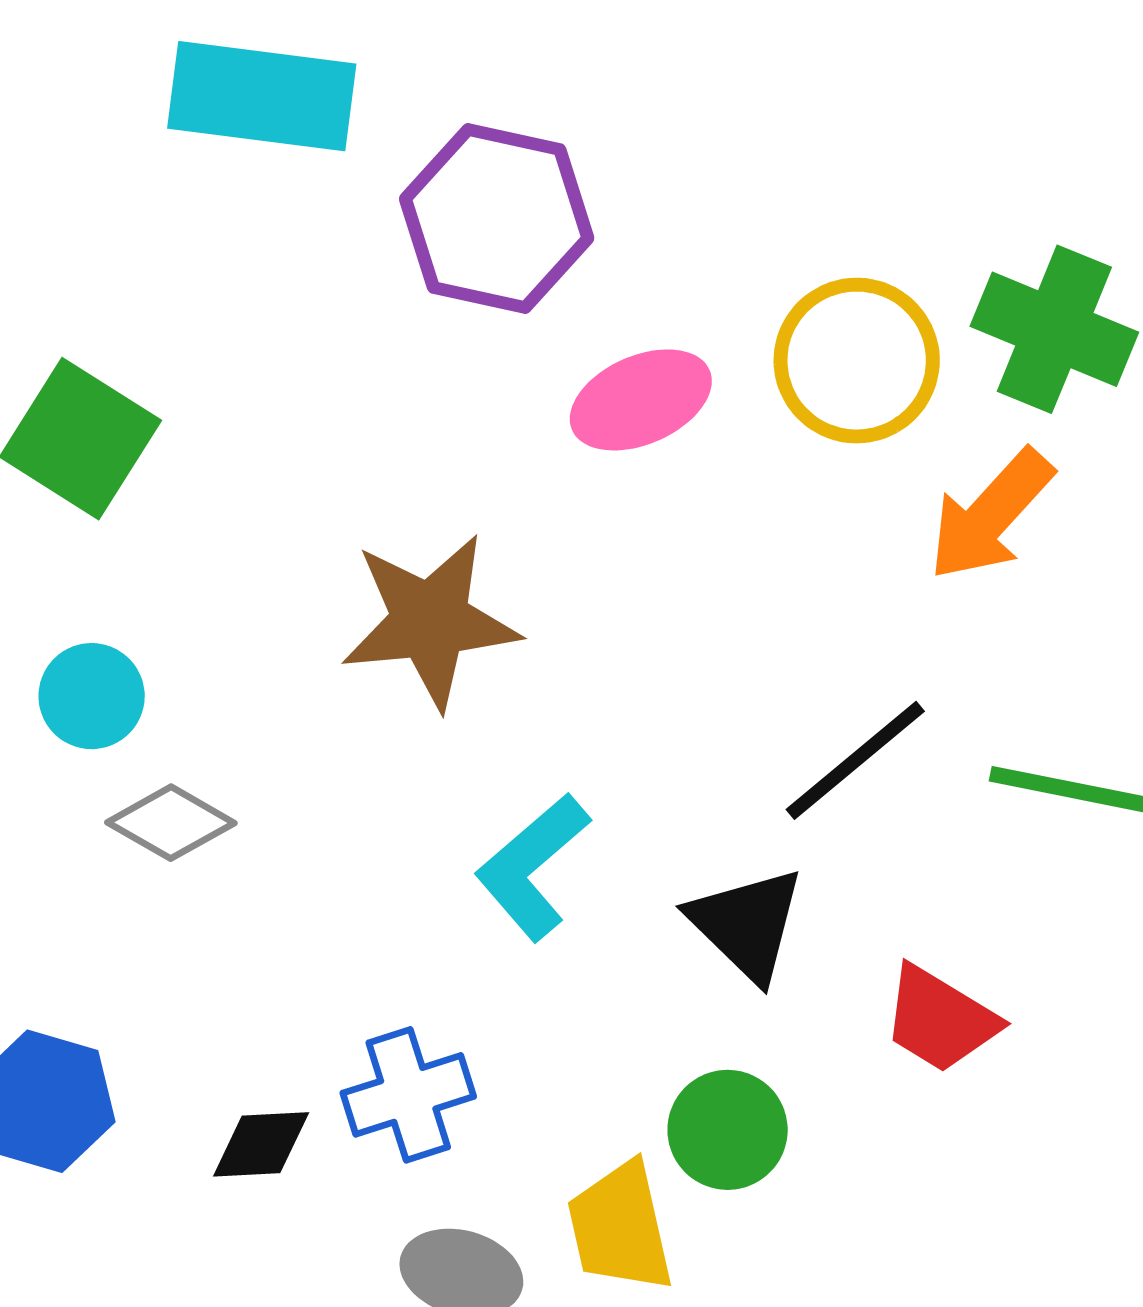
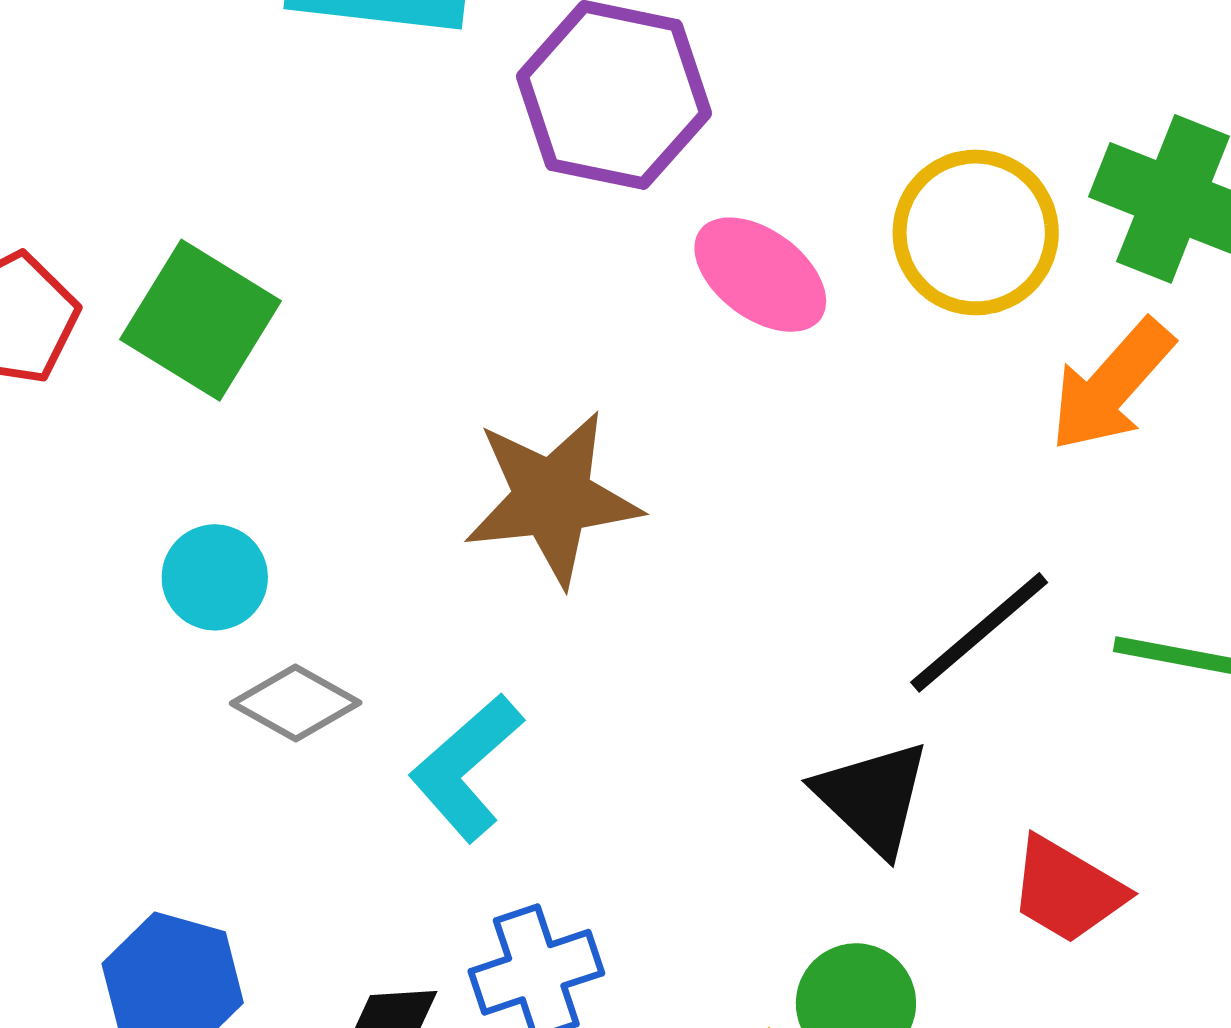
pink ellipse: (641, 400) -> (760, 275), turned 61
cyan L-shape: (533, 867) -> (466, 768), moved

